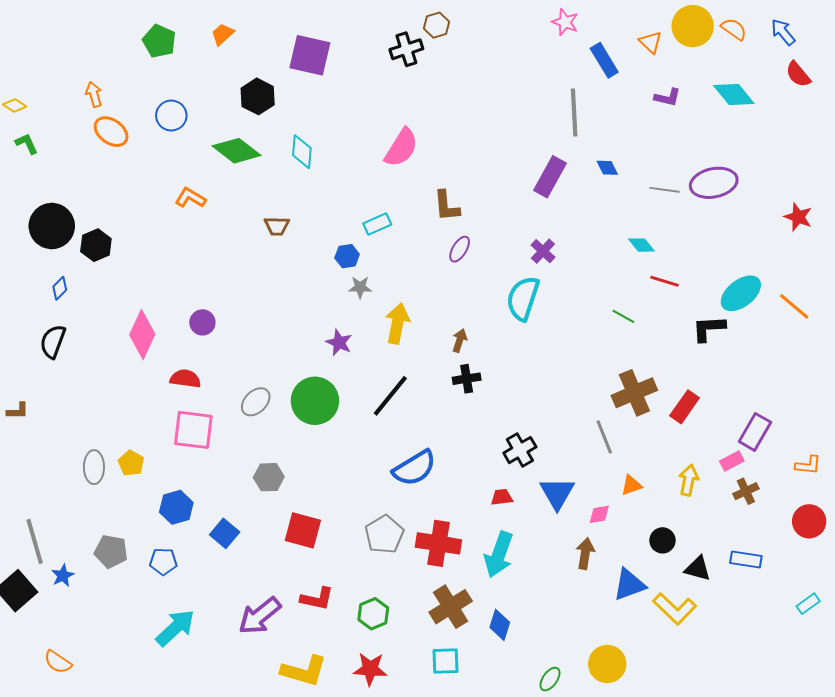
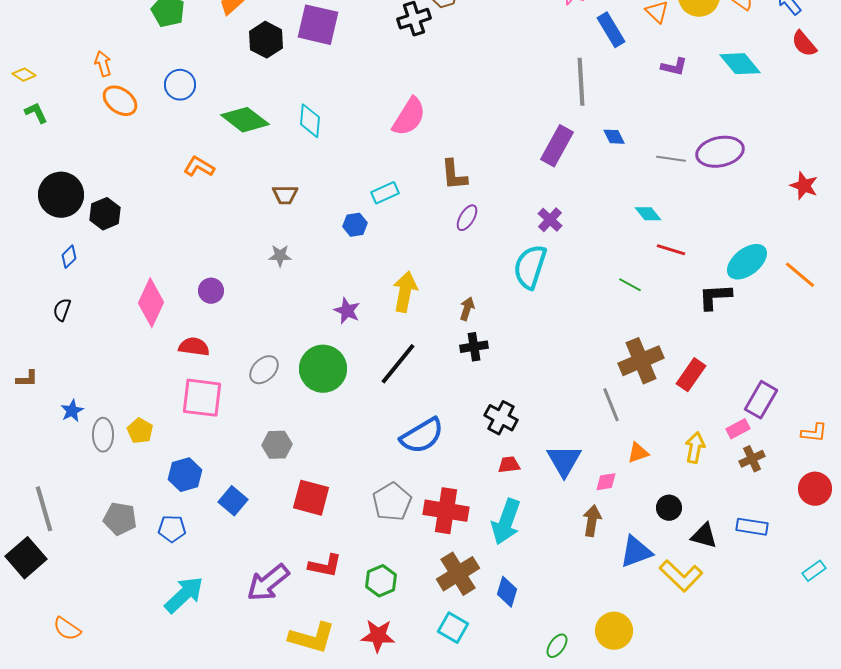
black hexagon: (258, 96) -> (266, 40), moved
gray star: (360, 287) -> (280, 256), moved
black semicircle: (53, 342) -> (62, 310), size x0.7
black cross: (520, 450) -> (501, 418), moved, turned -32
blue star: (63, 576) -> (72, 411), moved
cyan square: (446, 661) -> (453, 628), turned 32

